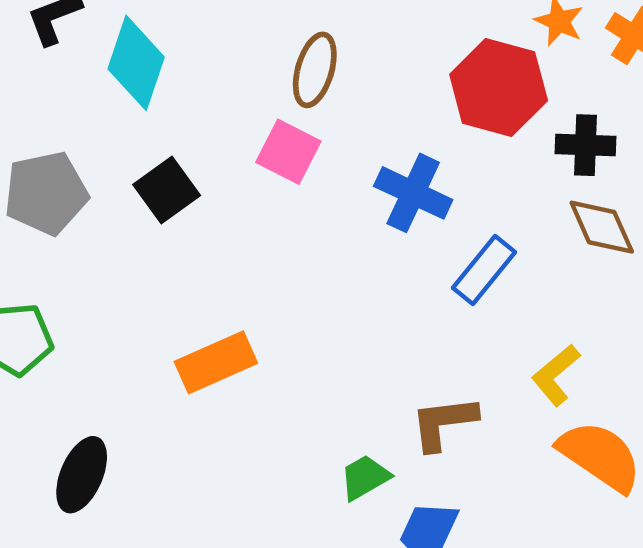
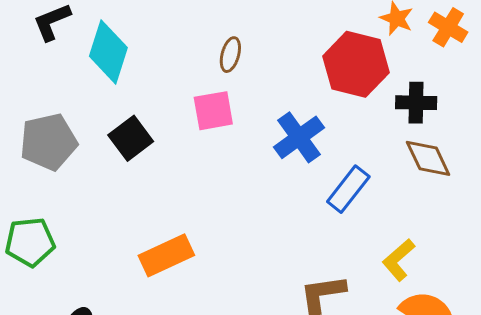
brown ellipse: (315, 70) -> (230, 55), size x0.7
pink square: (288, 152) -> (213, 111), turned -36
blue cross: (413, 193) -> (299, 137), turned 30

